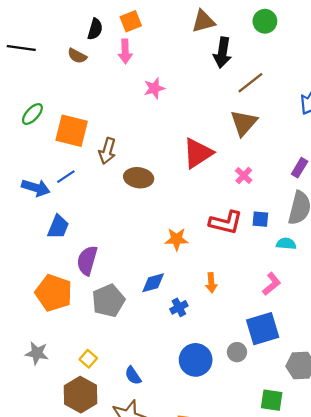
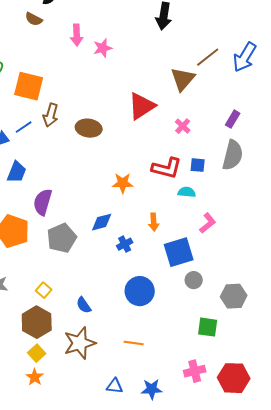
pink arrow: (125, 51) -> (77, 35), moved
brown line: (250, 83) -> (208, 57), moved
brown arrow: (107, 151) -> (51, 115), moved
cyan semicircle: (286, 244) -> (187, 192), moved
blue square: (263, 329) -> (179, 252), moved
gray circle: (237, 352) -> (194, 280), moved

